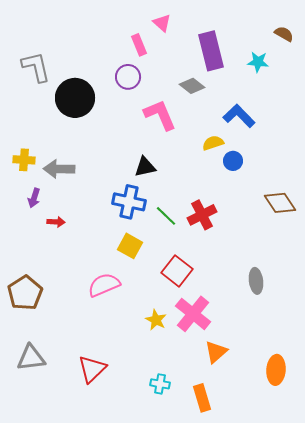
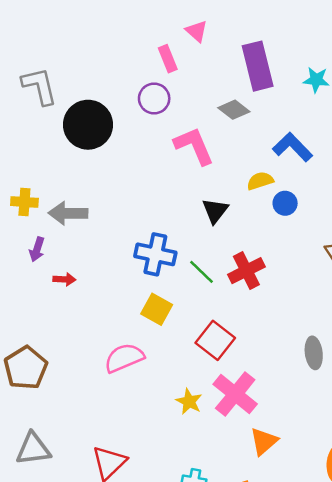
black triangle: (145, 167) -> (215, 211), moved, turned -40

